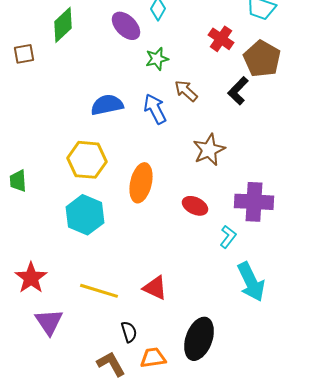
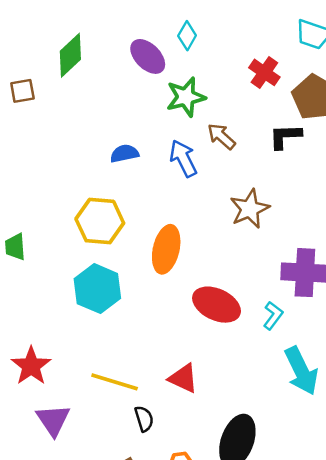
green star: (157, 59) -> (186, 97), size x1.4
black L-shape: (238, 91) -> (285, 136), turned 44
blue semicircle: (107, 105) -> (124, 153), size x0.7
red ellipse: (195, 206) -> (217, 305), moved, size x1.5
black semicircle: (129, 332) -> (144, 419), moved

